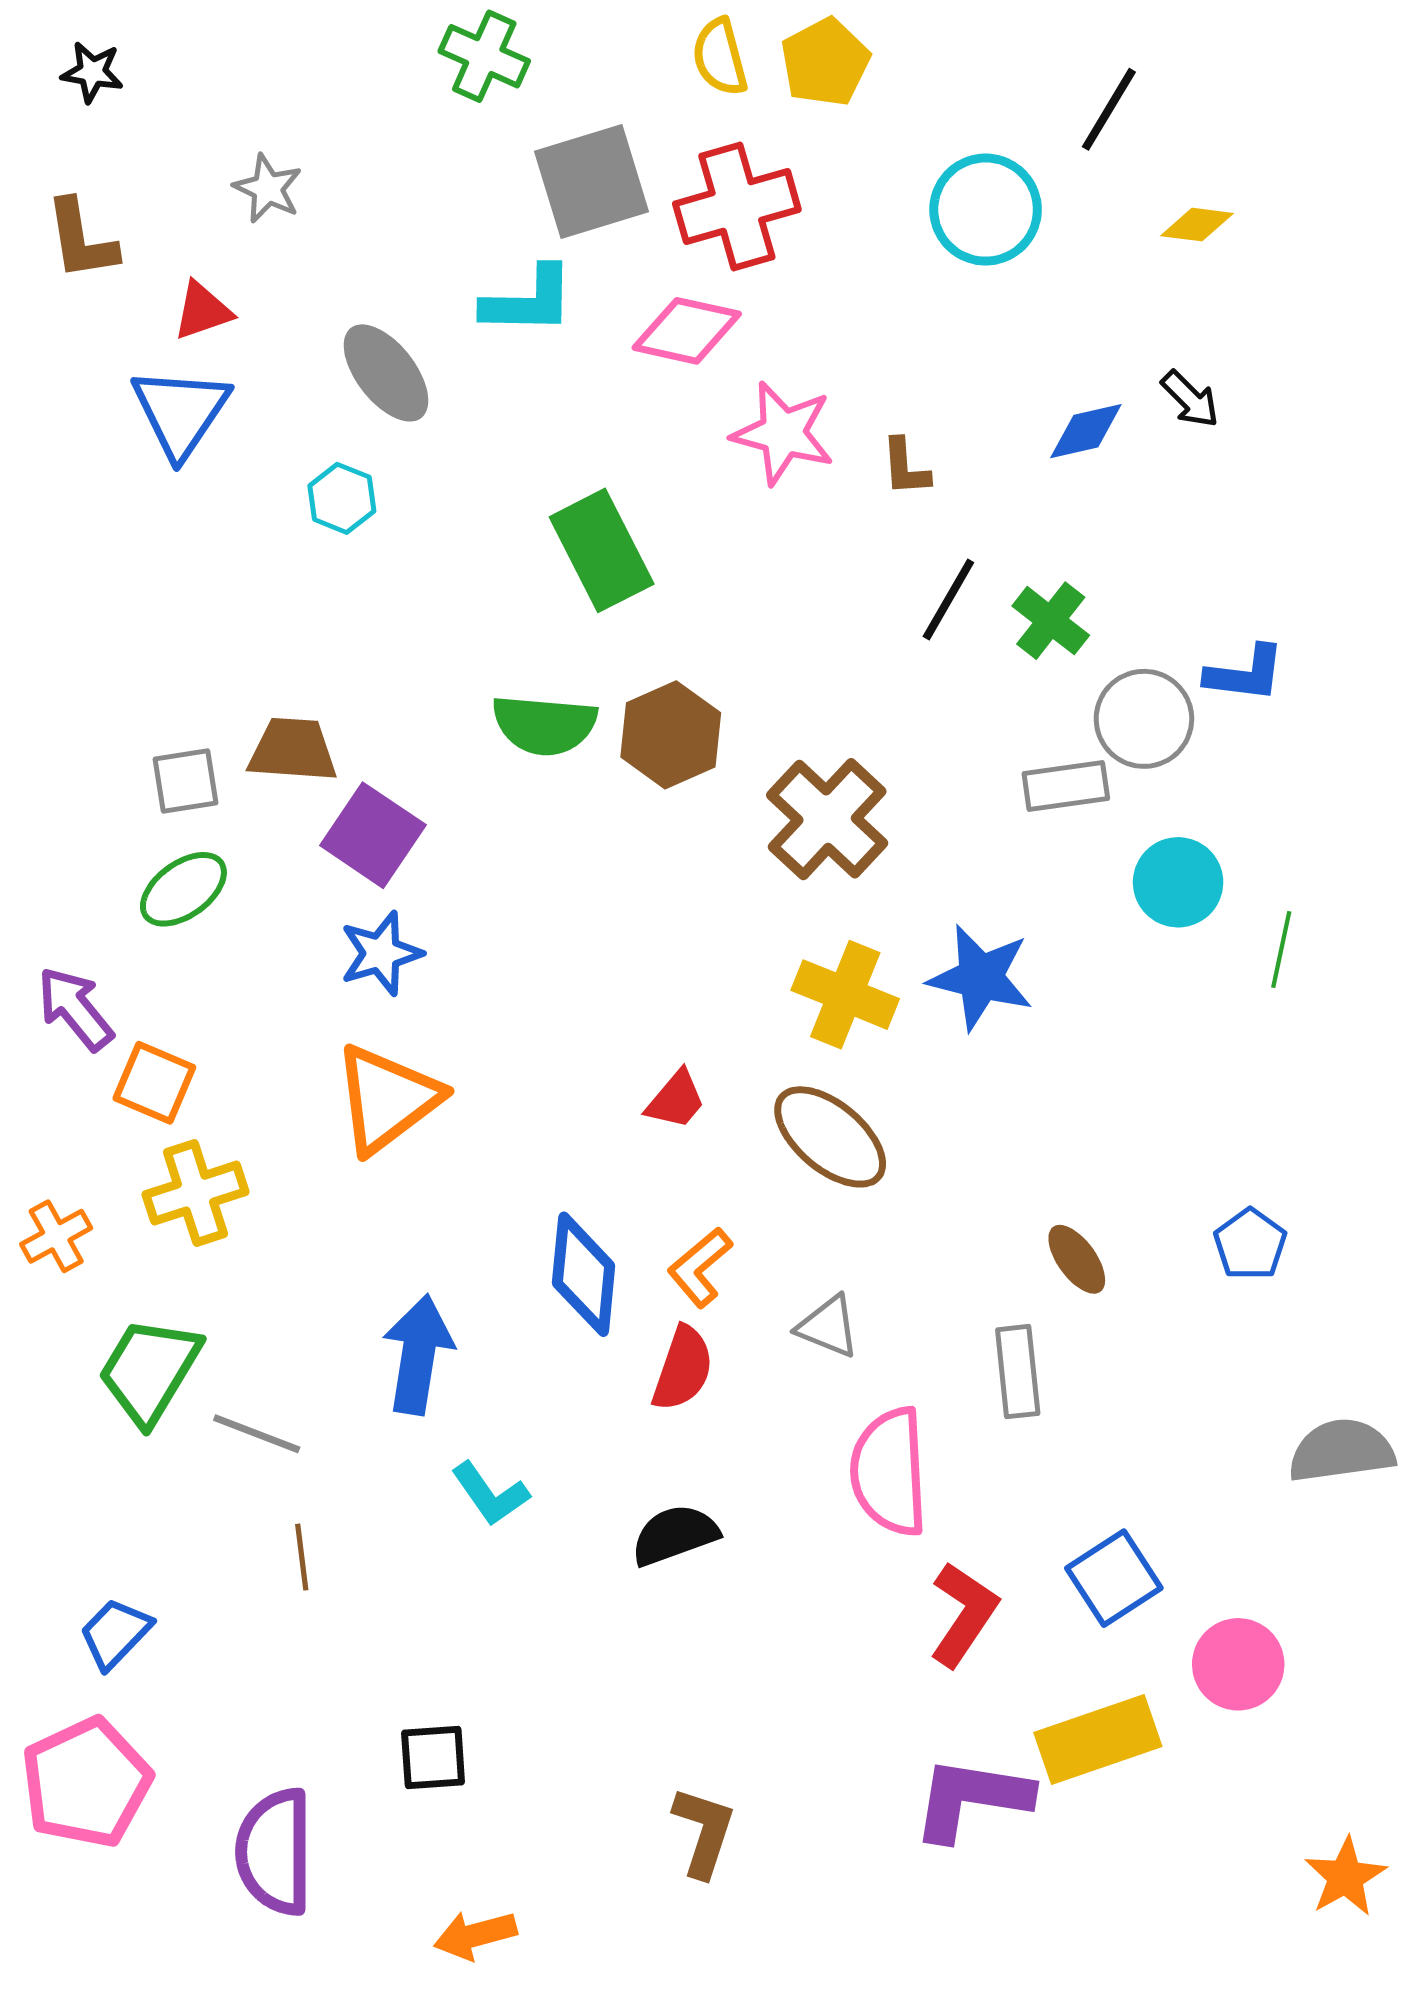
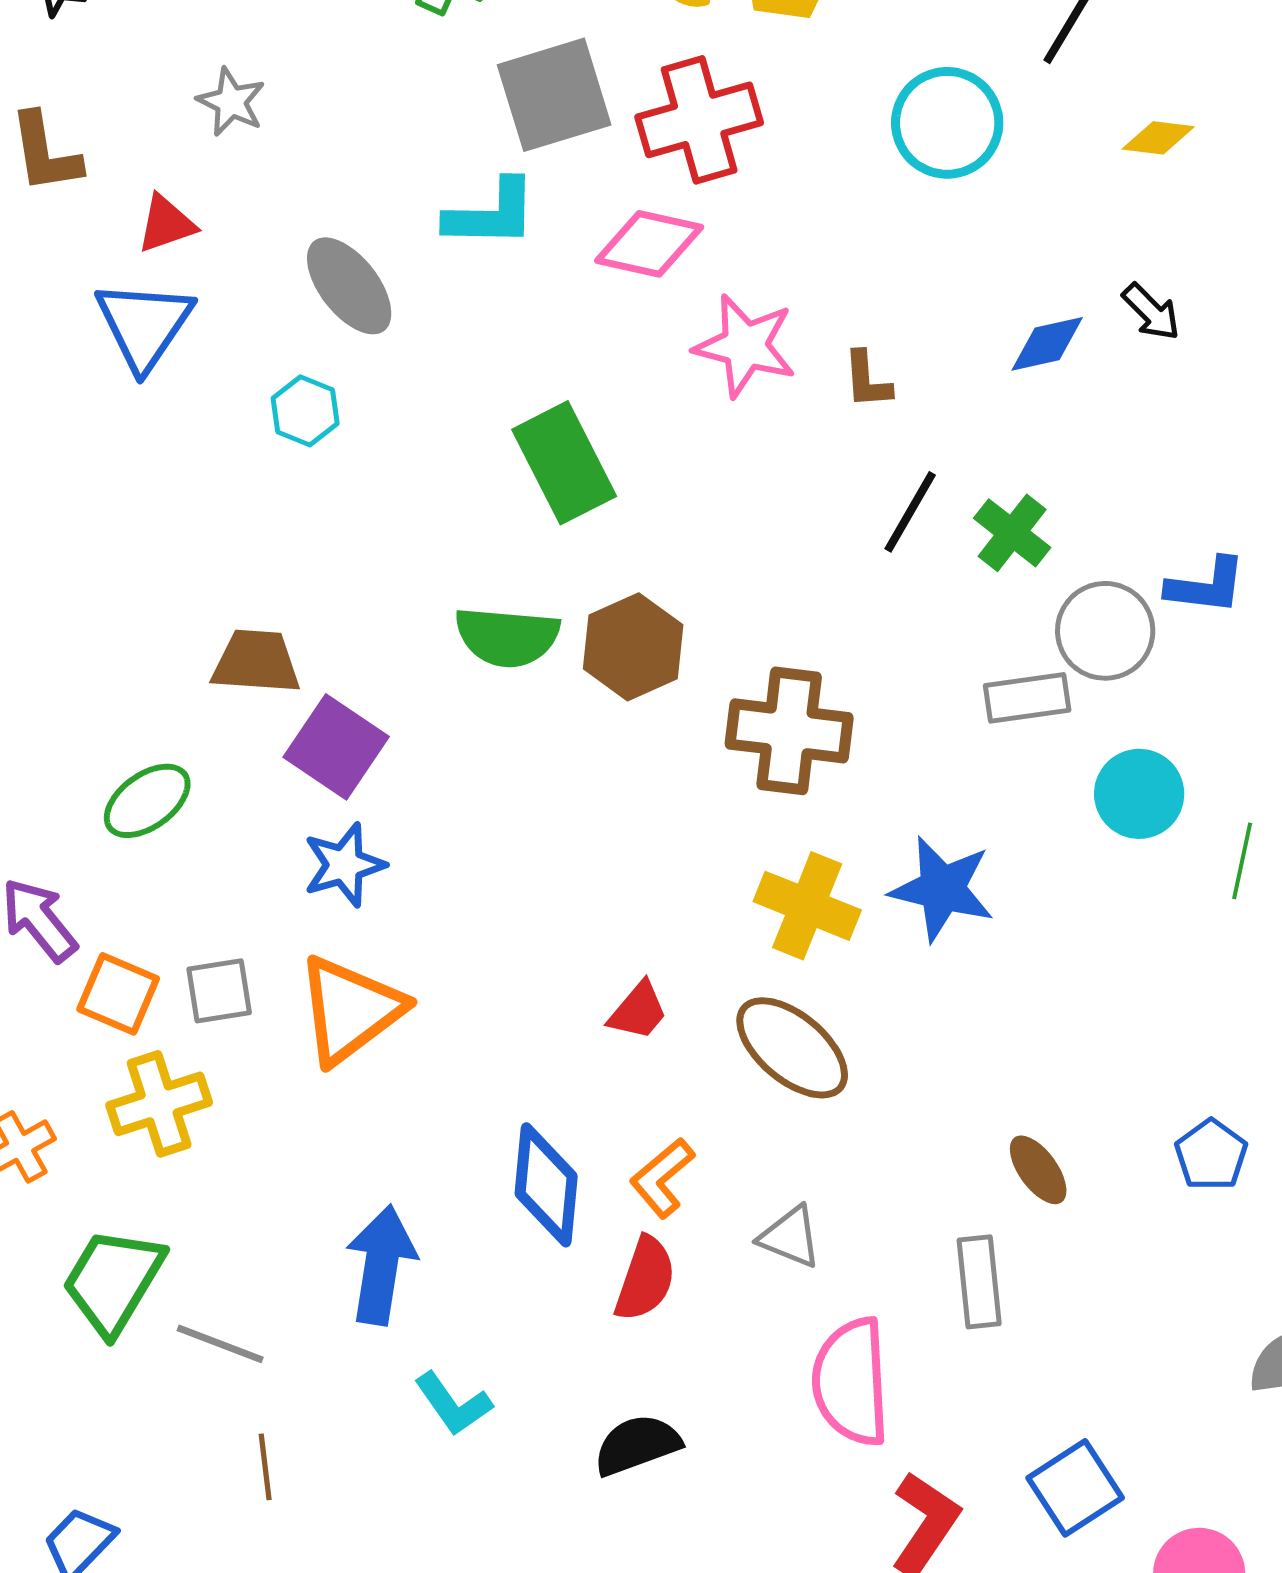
gray square: (185, 781) -> (219, 991), moved
brown cross: (827, 819) -> (789, 731), turned -36

